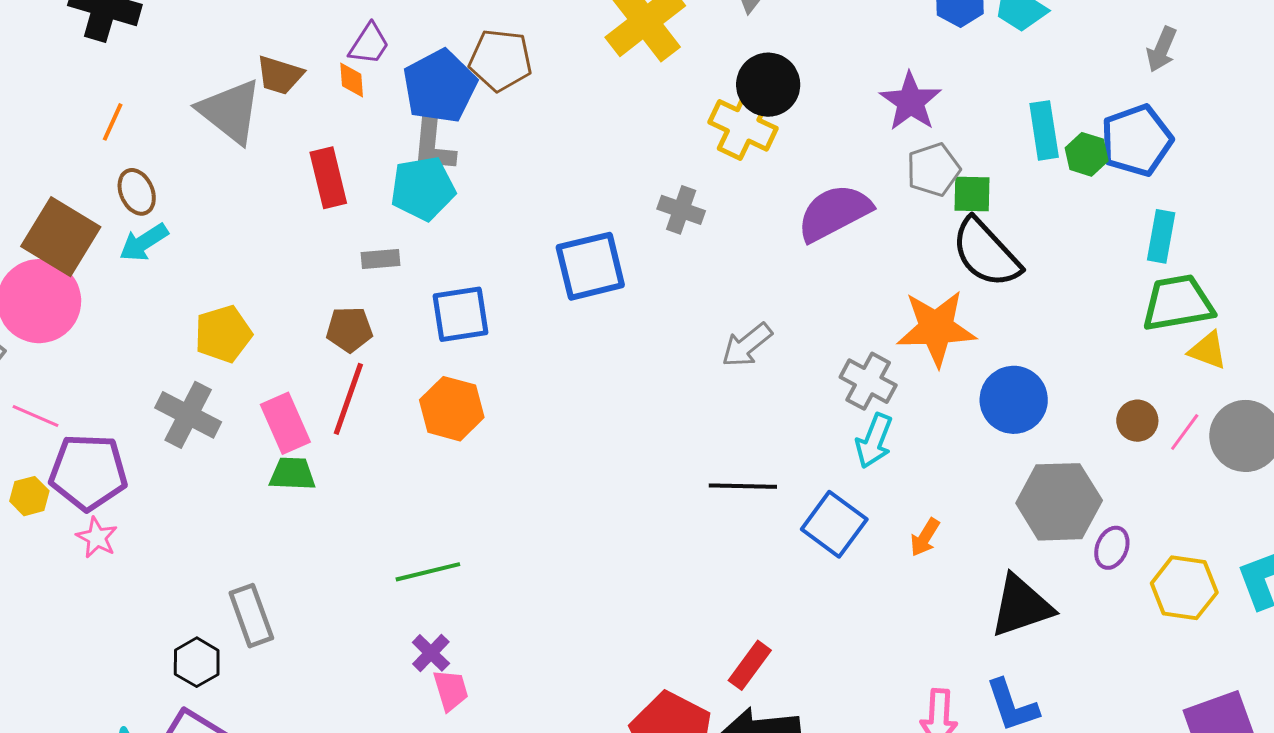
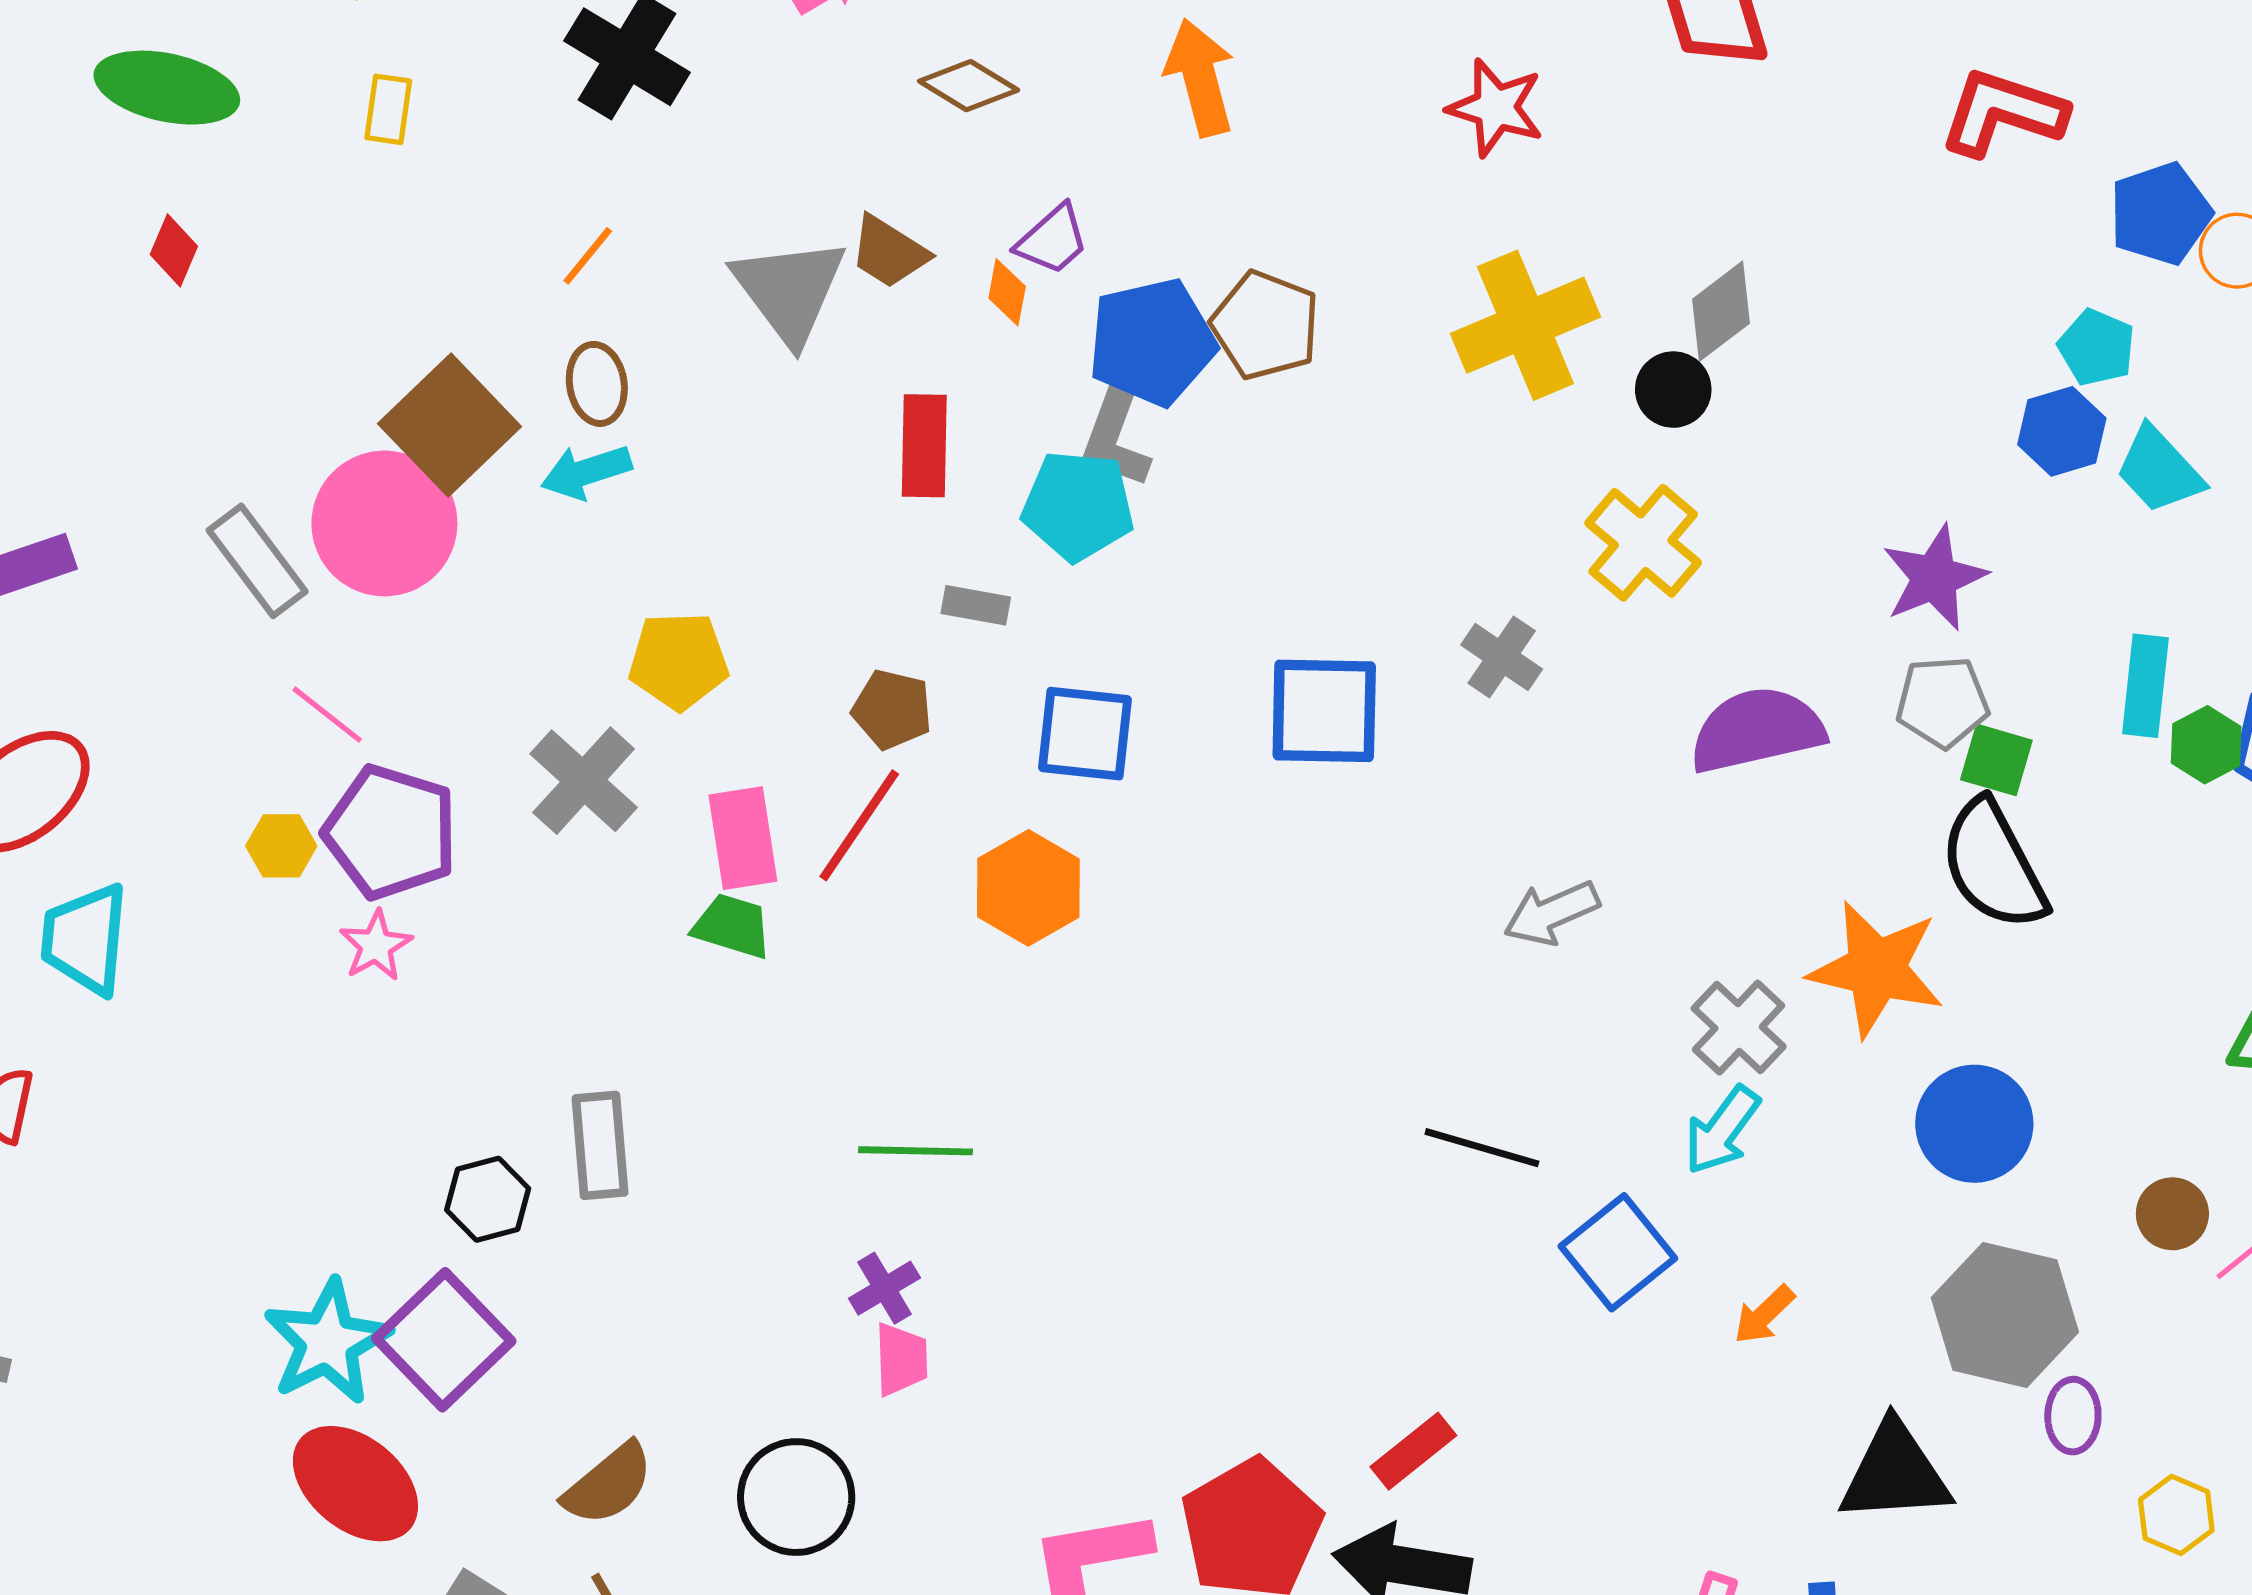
black circle: (768, 85) -> (1673, 390), moved, size x0.7
purple ellipse: (1112, 548) -> (2073, 1416), turned -36
yellow hexagon: (1184, 588) -> (2176, 1515), size x0.7

